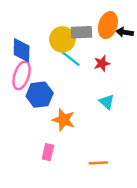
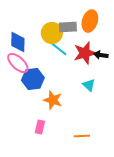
black arrow: (125, 32) -> (101, 55), moved
red star: (102, 63) -> (85, 53), size x1.6
pink ellipse: (22, 75) -> (18, 63), turned -65

